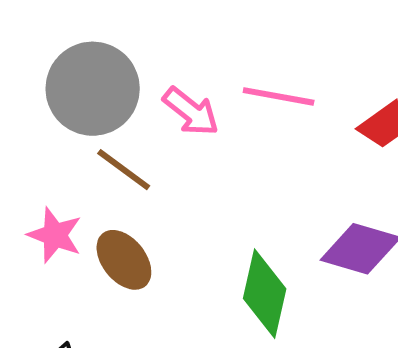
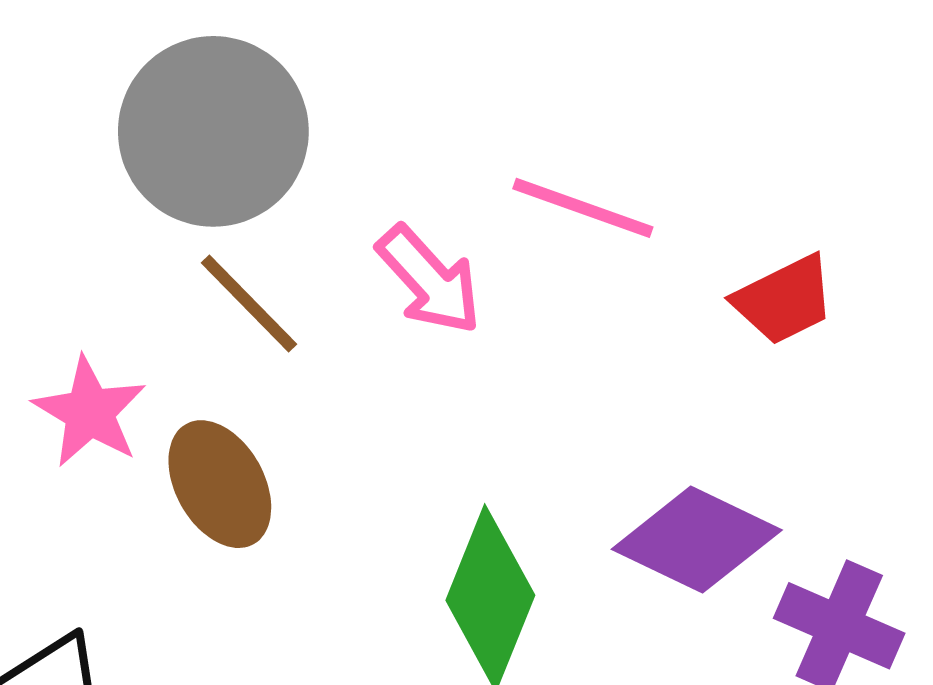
pink arrow: (191, 111) -> (429, 280), moved

